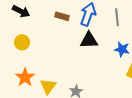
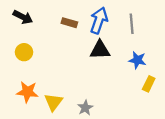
orange star: (25, 77) -> (27, 92), turned -30

